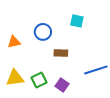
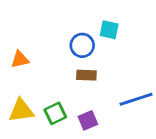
blue circle: (43, 32) -> (82, 45), moved
purple square: (62, 85) -> (88, 120), turned 32

